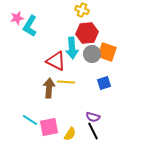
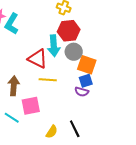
orange square: (107, 52) -> (87, 65), moved
brown arrow: (49, 88) -> (14, 86), moved
purple semicircle: (93, 117) -> (82, 92), moved
pink square: (49, 127) -> (31, 106), moved

